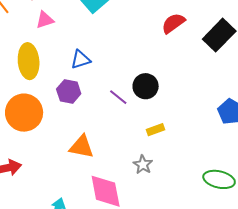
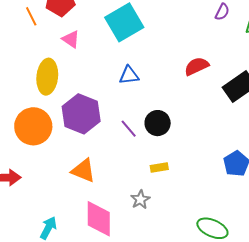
pink triangle: (45, 20) -> (71, 39), turned 42
blue triangle: (81, 60) -> (129, 75), moved
purple hexagon: (69, 91) -> (81, 114), size x1.6

